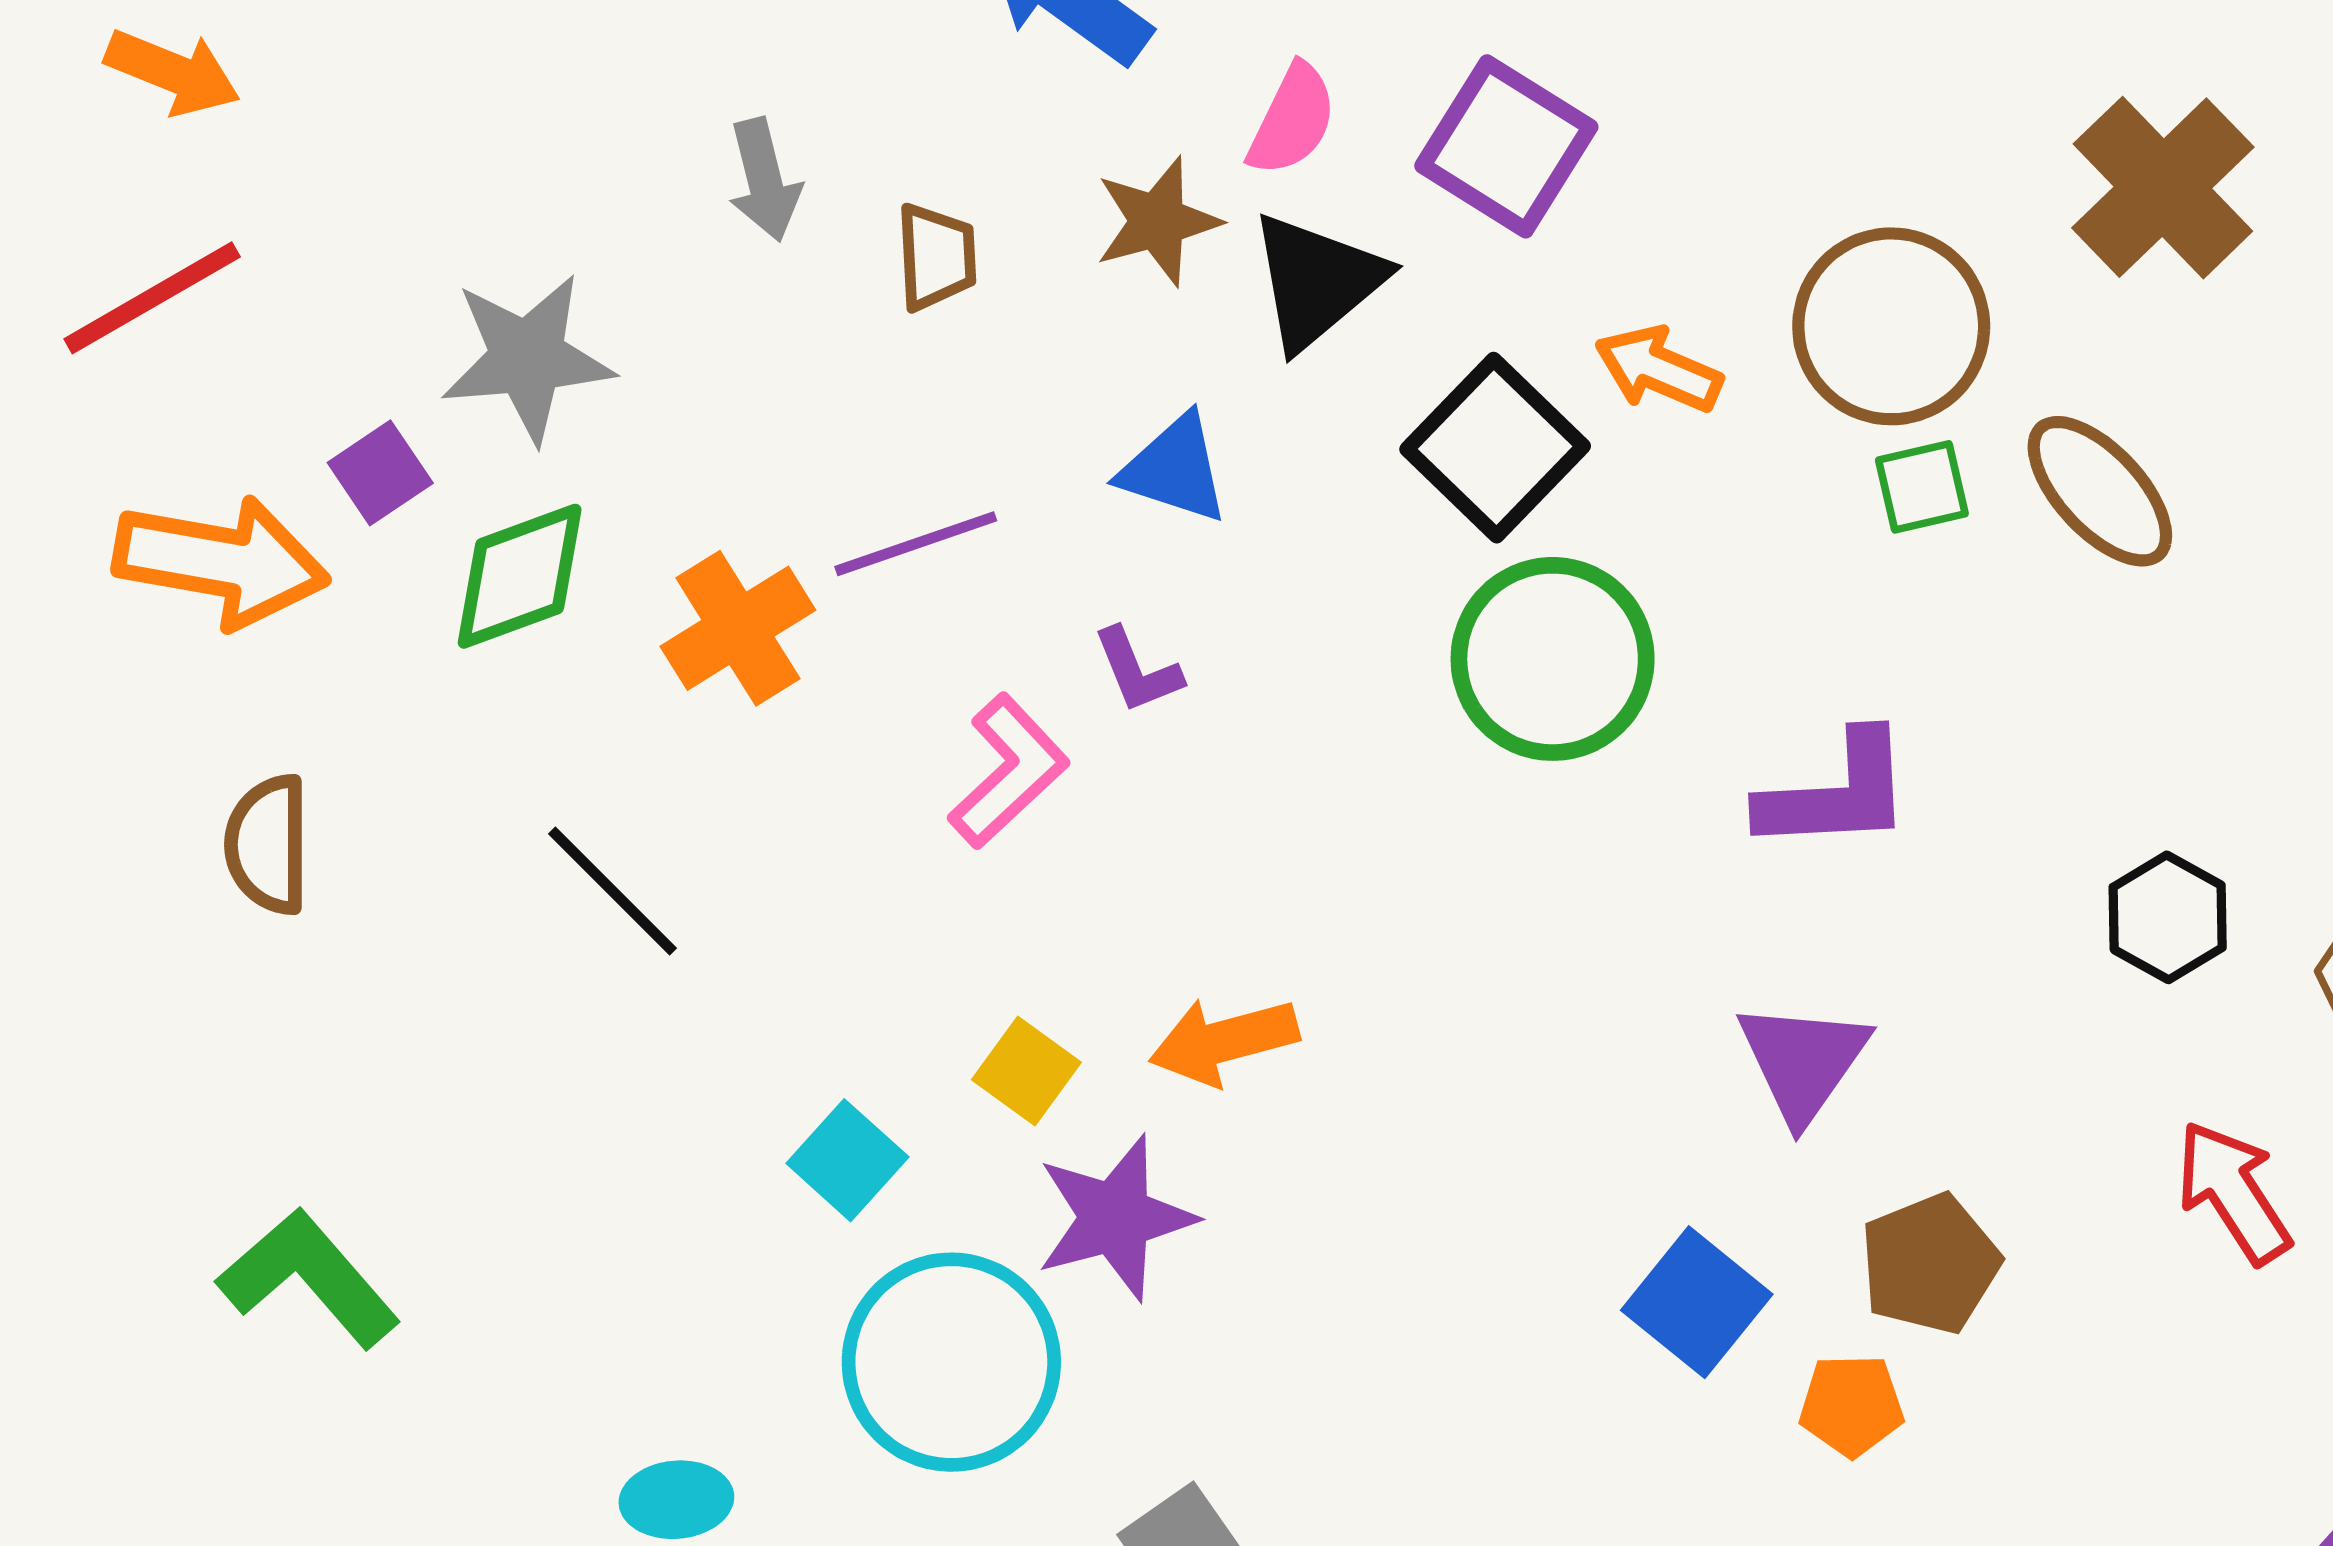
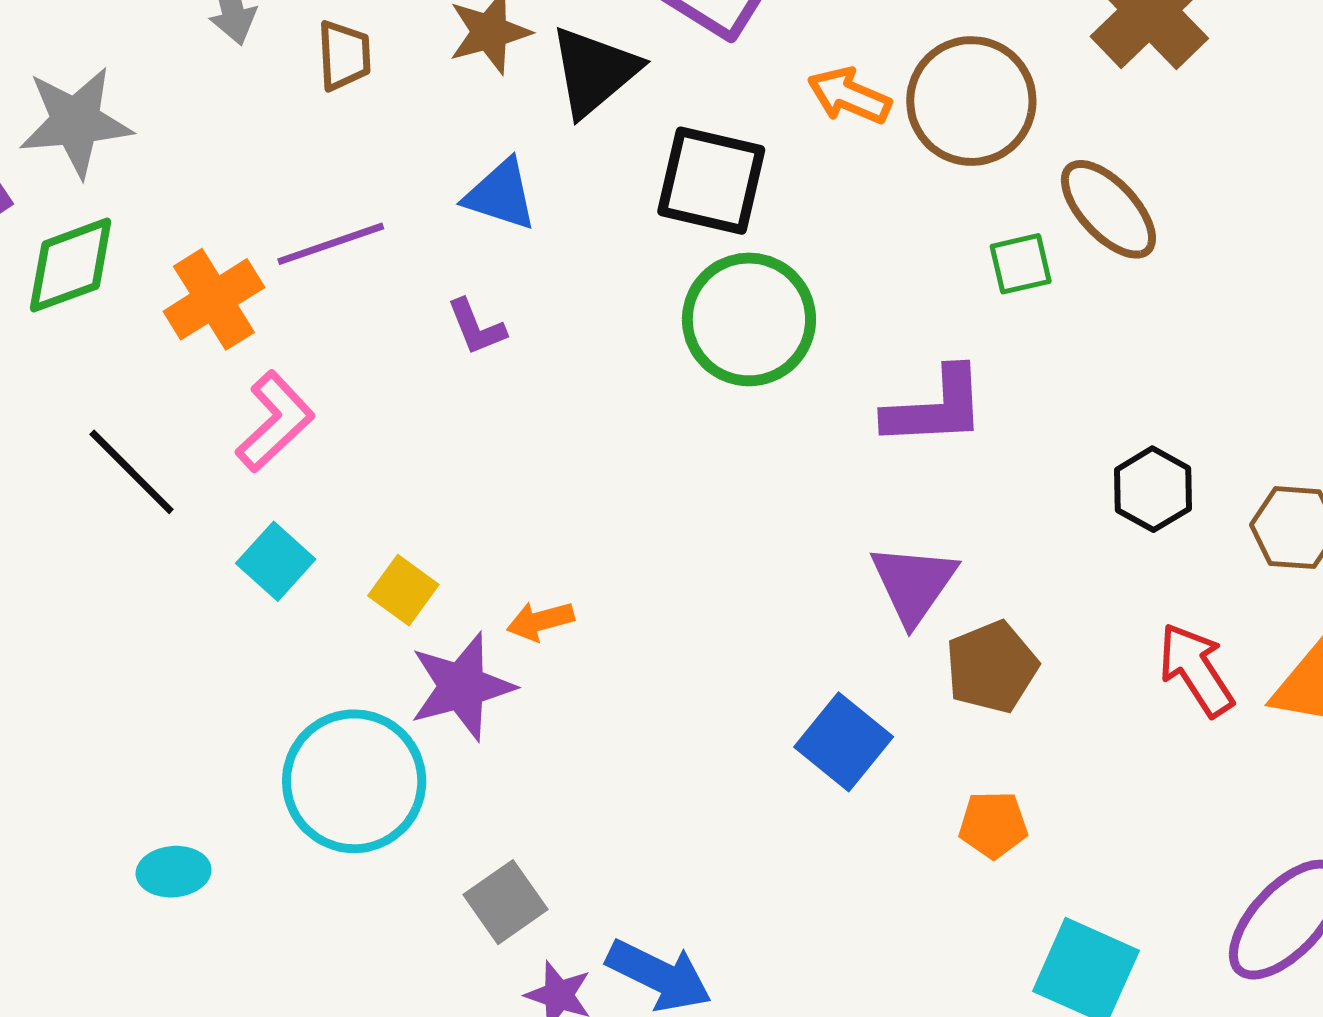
orange arrow: (1658, 369) -> (849, 96), moved
black square: (1495, 448) -> (711, 181), turned -31
green square: (1922, 487) -> (1021, 264), moved
pink L-shape: (1009, 771) -> (275, 422), moved
orange arrow: (1224, 1041) -> (540, 621), moved, size x0.7
cyan square: (847, 1160) -> (276, 561), moved
brown pentagon: (1930, 1264) -> (992, 667), moved
orange pentagon: (1851, 1405) -> (993, 825), moved

